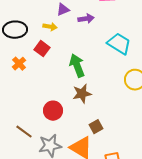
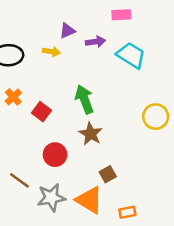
cyan trapezoid: (119, 44) -> (131, 55), moved
red square: (42, 49) -> (42, 112), moved
brown star: (82, 94) -> (91, 134), turned -30

